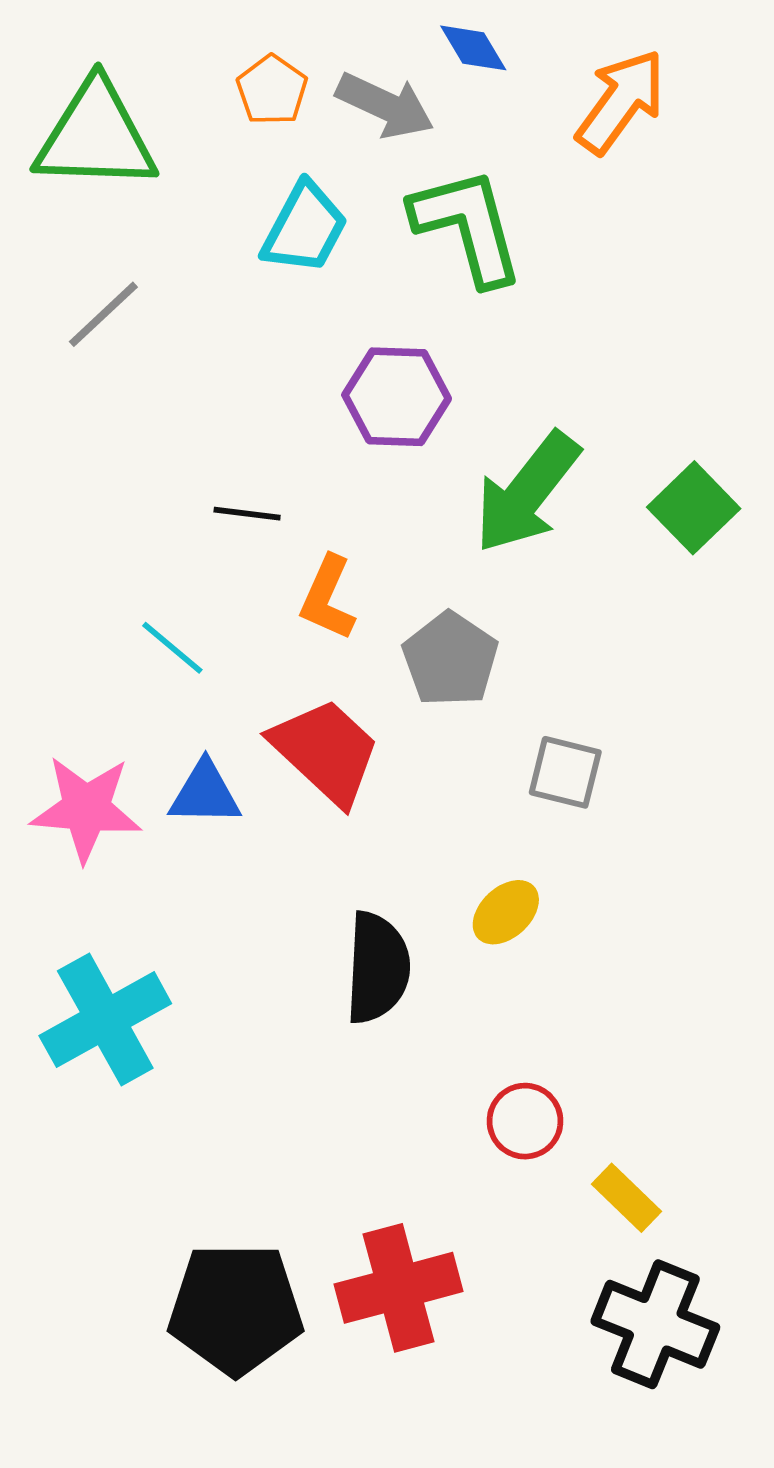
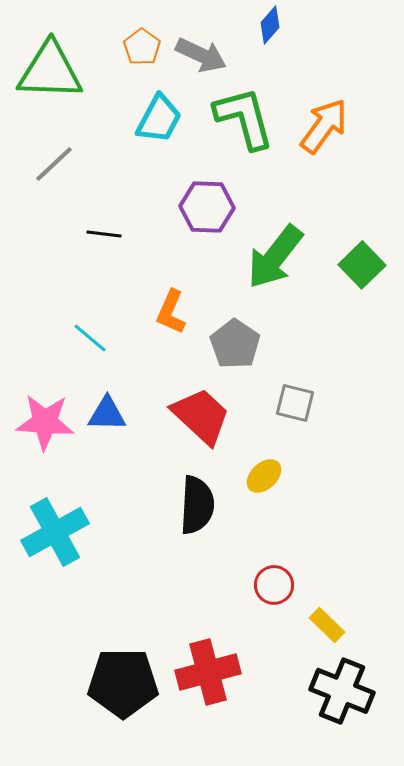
blue diamond: (473, 48) -> (270, 25), moved, turned 72
orange arrow: (621, 102) -> (324, 126), moved
black line: (247, 514) -> (104, 234), moved
red trapezoid: (326, 751) -> (201, 416), moved

